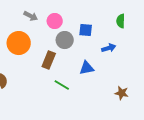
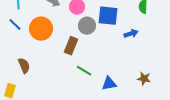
blue square: (86, 30) -> (108, 16), size x1.5
blue triangle: (87, 68) -> (109, 84), moved

